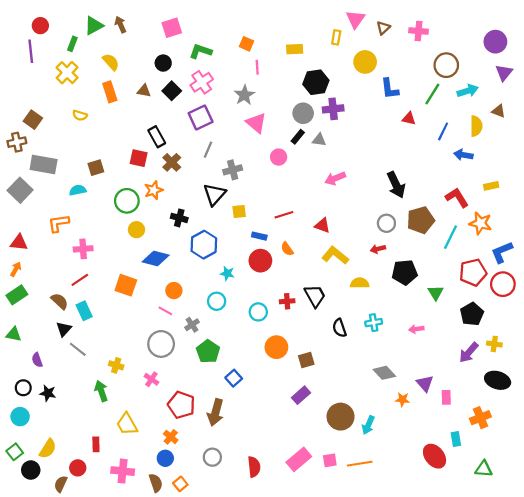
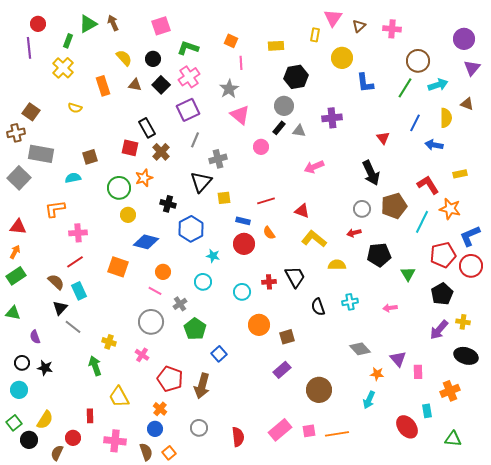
yellow semicircle: (111, 62) -> (124, 58), moved
purple cross: (333, 109) -> (332, 118), moved
red triangle: (409, 119) -> (383, 138), moved, turned 40
cyan arrow: (368, 425) -> (369, 400), moved

